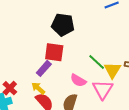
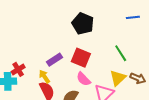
red square: (54, 52) -> (81, 58), moved
green line: (97, 62) -> (121, 53), moved

